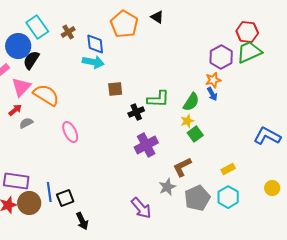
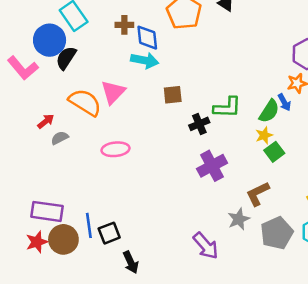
brown cross: (68, 32) -> (124, 25), moved, turned 32
pink triangle: (21, 87) -> (113, 92), moved
blue arrow: (212, 94) -> (284, 102), moved
pink ellipse: (70, 132) -> (116, 149), turned -70

